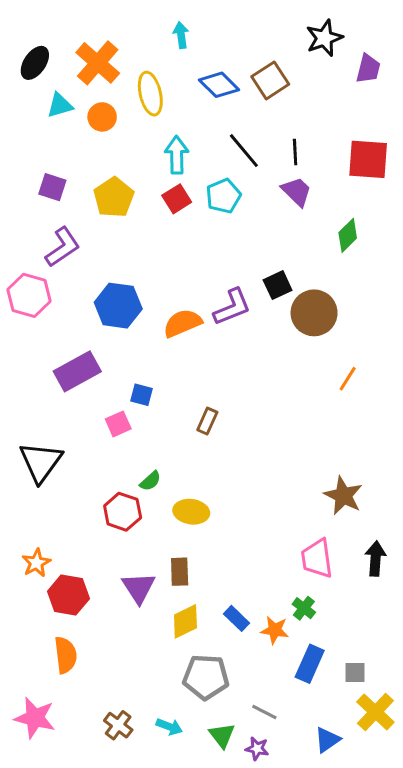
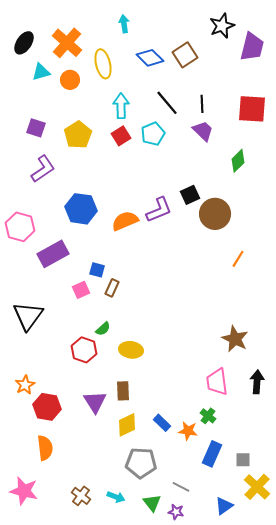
purple trapezoid: (368, 69) -> (252, 47), size x1.4
pink hexagon: (29, 295) -> (20, 227), moved
brown rectangle: (207, 421) -> (112, 288), moved

